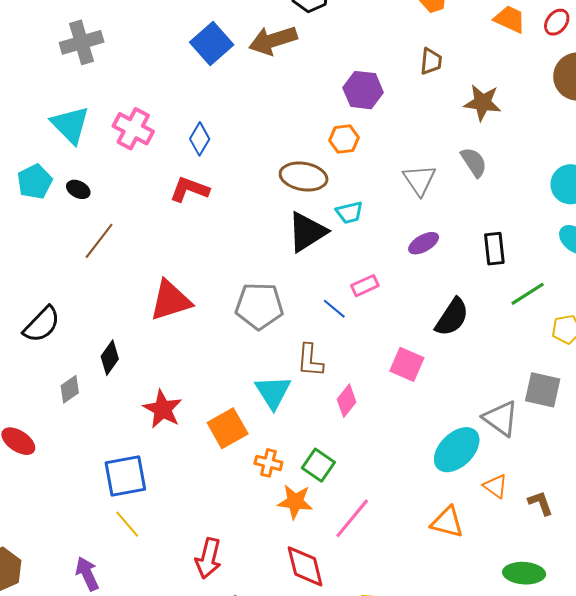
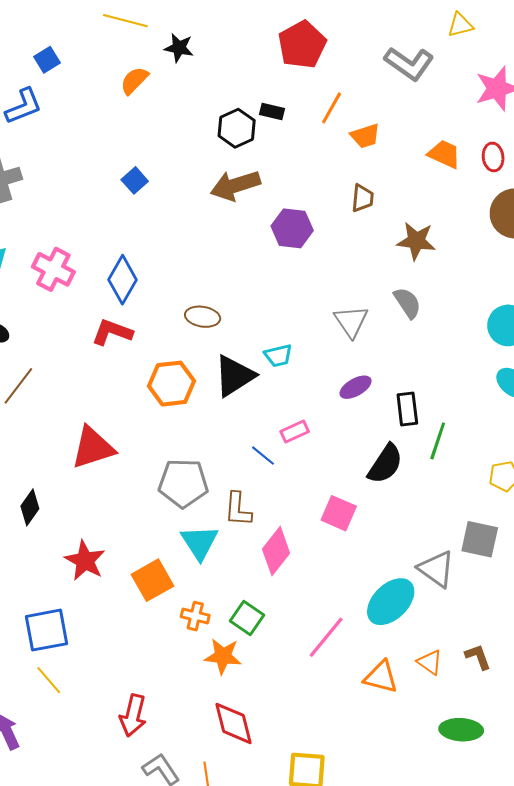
red ellipse: (557, 22) -> (493, 157), turned -44
brown arrow: (273, 40) -> (235, 185), moved
blue square: (212, 43) -> (135, 180), size x0.6
blue diamond: (200, 139) -> (123, 280), size x1.4
orange hexagon: (344, 139) -> (171, 384), moved, size x1.5
brown ellipse: (304, 177) -> (203, 317), moved, size x0.7
black rectangle: (494, 249) -> (407, 409), moved
green line: (528, 294) -> (438, 441), moved, turned -39
gray pentagon: (259, 306) -> (183, 483), moved
pink diamond: (347, 401) -> (276, 551), size x1.4
orange triangle: (495, 486) -> (430, 662), moved
pink line: (352, 518) -> (326, 637), moved

